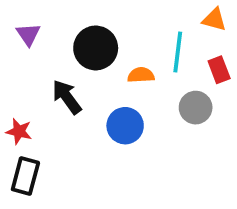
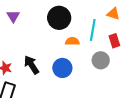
black circle: (96, 48) -> (59, 18), moved
black arrow: (67, 97) -> (31, 65), moved

